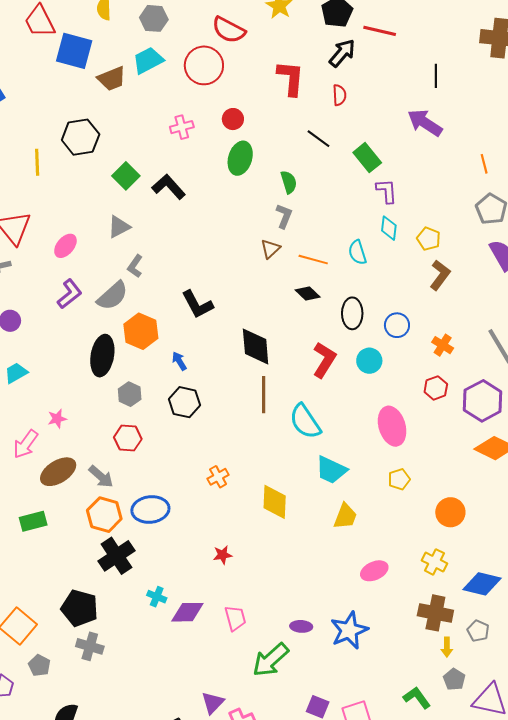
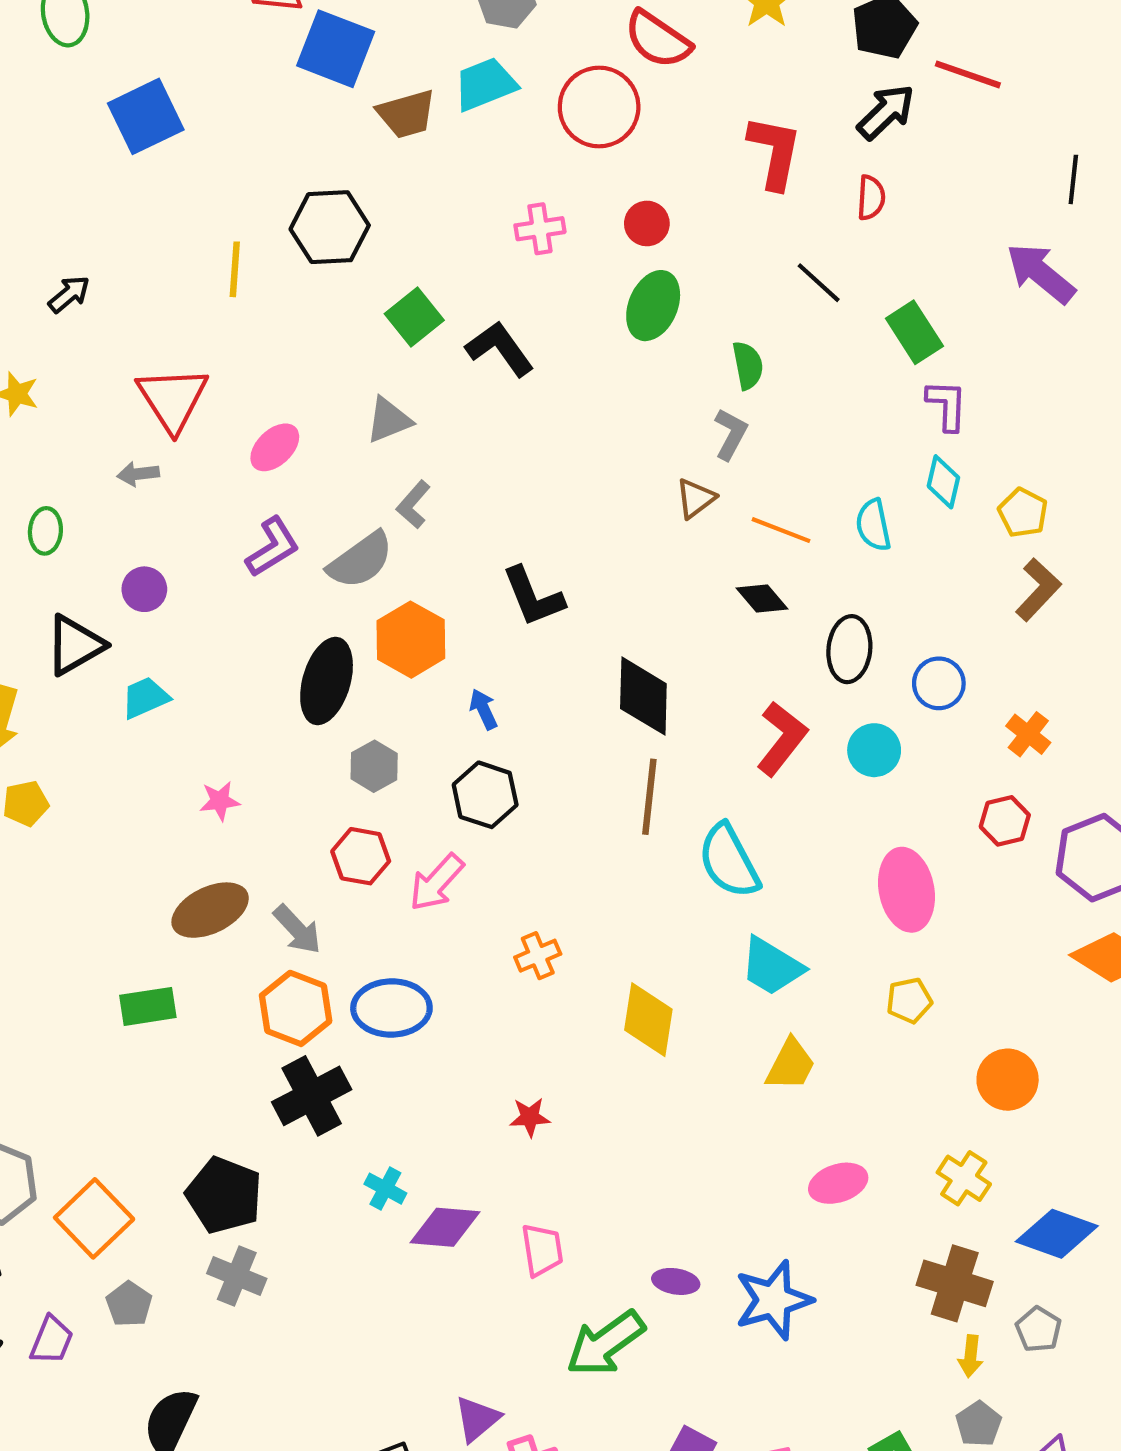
pink arrow: (26, 444) -> (437, 882), moved

